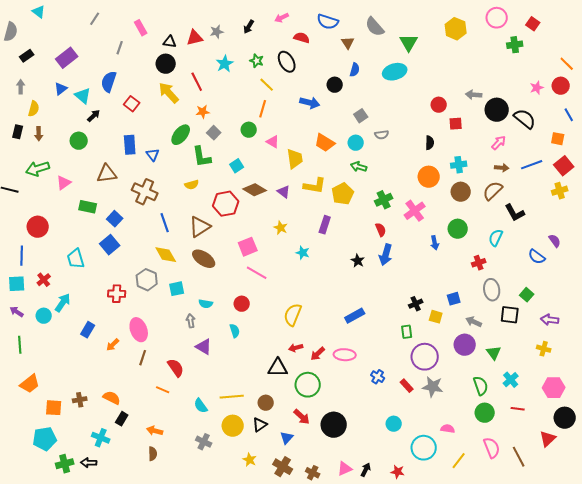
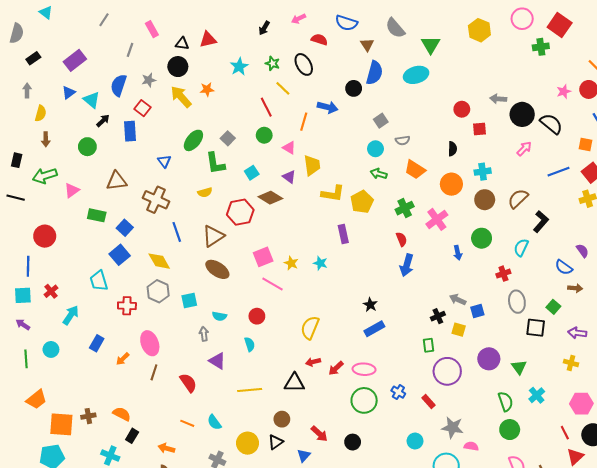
red square: (533, 24) -> (560, 25), size x1.6
gray star: (217, 32) -> (149, 80), moved
blue semicircle: (355, 70) -> (374, 73), size x1.6
red line: (197, 82) -> (266, 107), moved
orange line: (263, 109) -> (304, 122), moved
orange star: (203, 112) -> (207, 89), moved
black rectangle: (18, 132) -> (17, 160), moved
orange trapezoid: (325, 143) -> (415, 170), moved
blue rectangle: (130, 145) -> (130, 131), moved
brown arrow: (502, 168) -> (575, 288), moved
purple triangle: (284, 192) -> (289, 177), moved
black L-shape: (515, 213) -> (541, 222), turned -110
purple rectangle: (325, 225) -> (343, 234), turned -30
yellow star: (281, 228) -> (291, 263), moved
yellow diamond: (166, 255) -> (159, 261), moved
cyan trapezoid: (76, 259) -> (99, 281), moved
black star: (358, 261) -> (370, 305), moved
cyan circle: (44, 316) -> (51, 349), moved
gray arrow: (474, 322) -> (458, 300), moved
green circle: (308, 385) -> (364, 400), moved
gray star: (433, 387) -> (452, 427), moved
orange line: (163, 390) -> (187, 423), moved
yellow line: (232, 397) -> (250, 390), moved
orange square: (54, 408) -> (61, 424), size x1.4
red line: (518, 409) -> (565, 433), moved, turned 56
black circle: (334, 425) -> (353, 442), size x0.6

